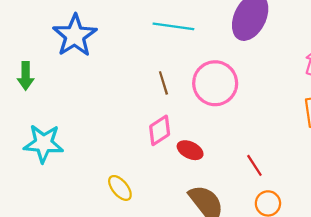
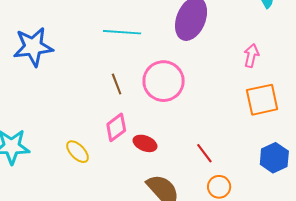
blue star: (75, 36) -> (33, 47), turned 30
yellow ellipse: (120, 188) -> (78, 152), moved

